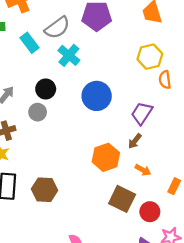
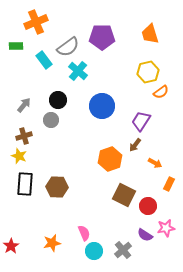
orange semicircle: (165, 80) -> (161, 92), turned -119
orange arrow: (143, 170) -> (155, 163), moved

